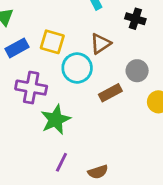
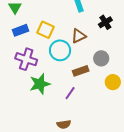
black cross: (135, 19) -> (105, 22), turned 32
purple line: (61, 162) -> (70, 93), moved

